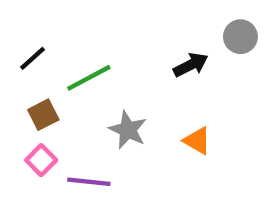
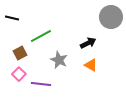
gray circle: (240, 37) -> (111, 17), size x1.5
black line: (33, 58) -> (12, 18), moved, turned 56
black arrow: (191, 65) -> (88, 43), moved

